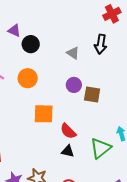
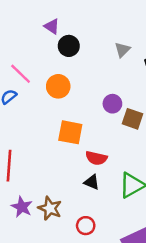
gray triangle: (73, 53) -> (122, 50), moved, turned 32
red semicircle: (68, 131) -> (96, 158), turned -42

